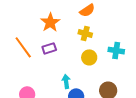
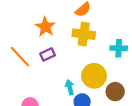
yellow cross: (85, 33) -> (84, 34), size x1.5
yellow circle: (89, 57) -> (94, 76), moved, size x1.5

